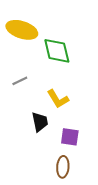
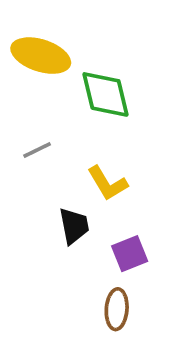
purple square: (70, 137) -> (130, 254), turned -30

